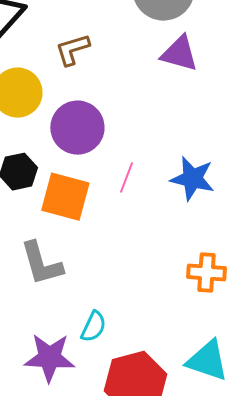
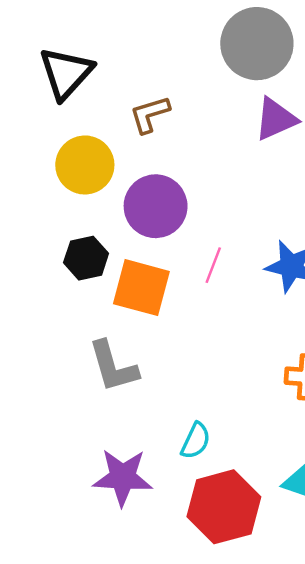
purple triangle: (179, 54) -> (276, 119), turned -39
cyan semicircle: (93, 327) -> (196, 441), moved

